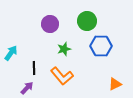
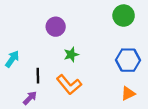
green circle: (87, 21) -> (124, 16), moved
blue hexagon: (101, 46) -> (128, 60), moved

